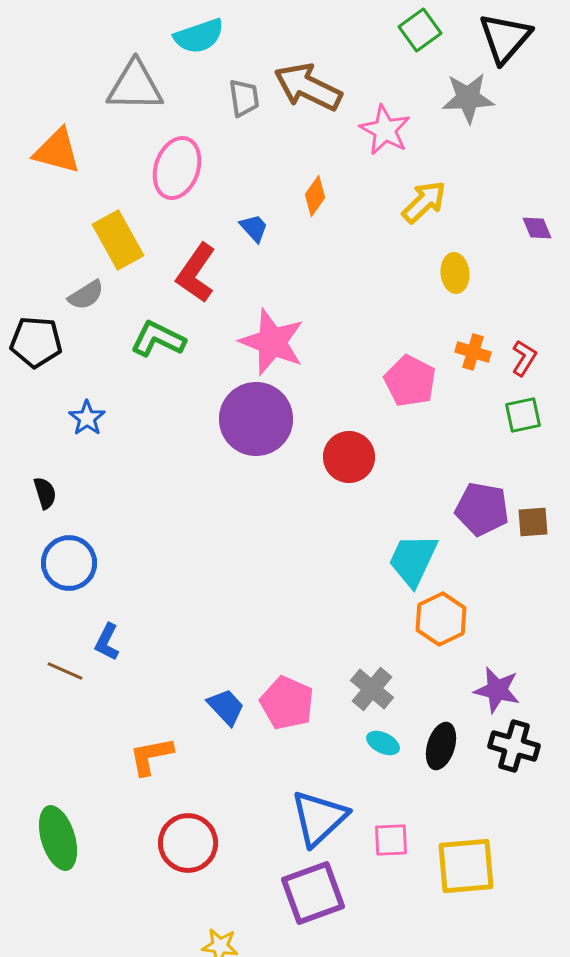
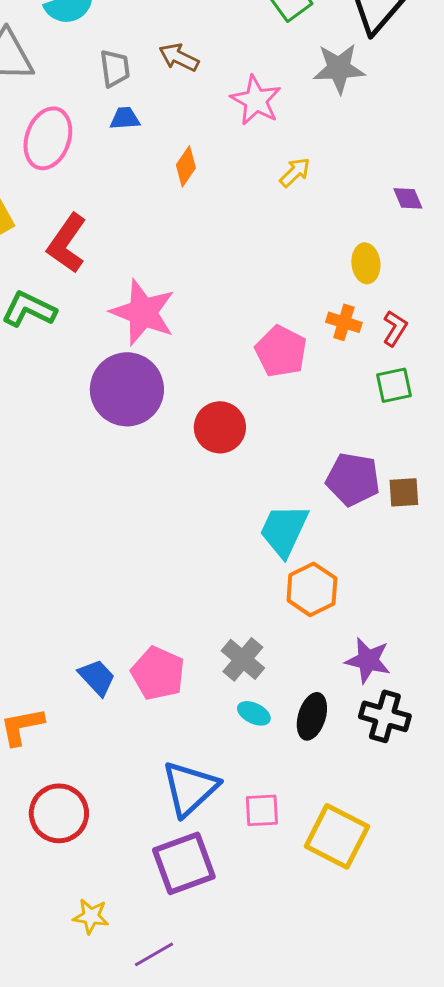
brown arrow: (308, 87) -> (179, 57), size x0.6
yellow arrow: (424, 202) -> (295, 172), size x0.7
blue trapezoid: (254, 228) -> (125, 118), moved, turned -52
yellow ellipse: (455, 273) -> (366, 263), moved
yellow square: (466, 866) -> (337, 836), turned 32

